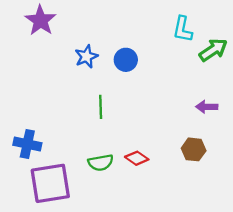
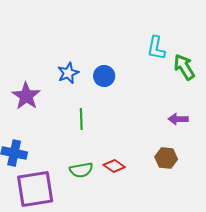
purple star: (40, 20) -> (26, 96), moved
green arrow: (213, 50) -> (184, 67), turned -88

